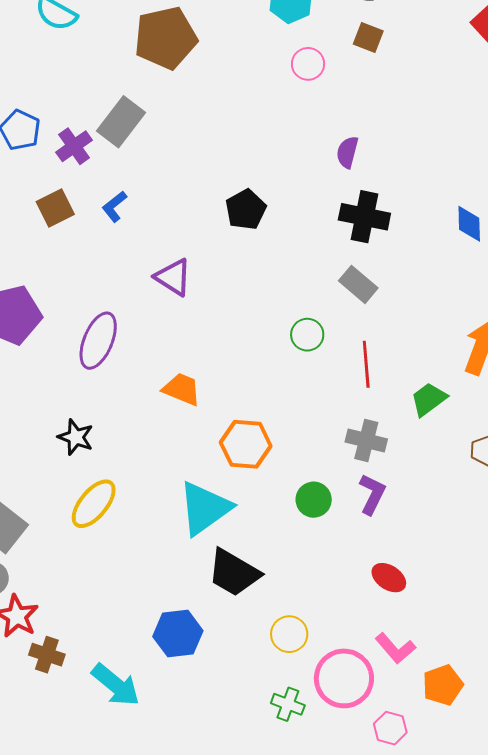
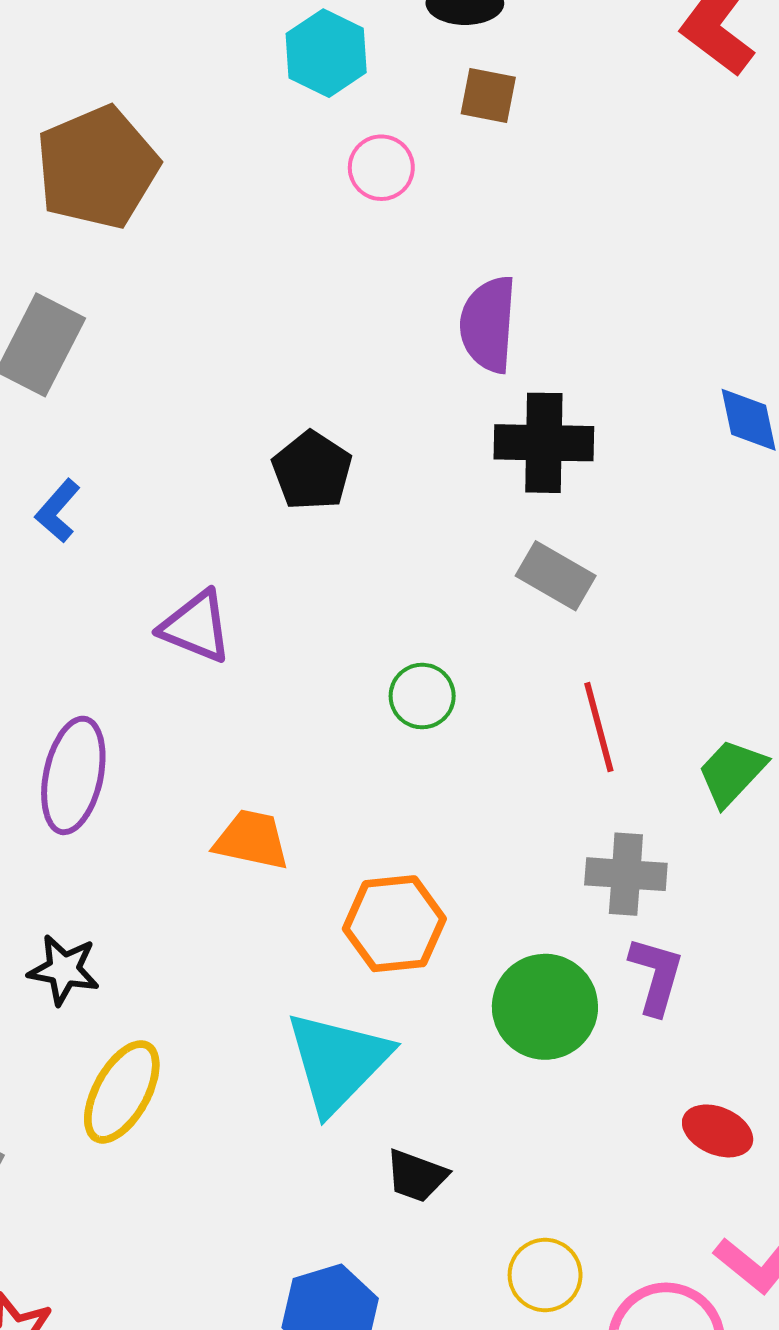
purple semicircle: (347, 152) -> (488, 324), size x1.5
green circle: (307, 335) -> (422, 696), moved
green circle: (314, 500) -> (545, 1007), size x1.5
black trapezoid: (234, 573) -> (416, 1176), size x0.6

